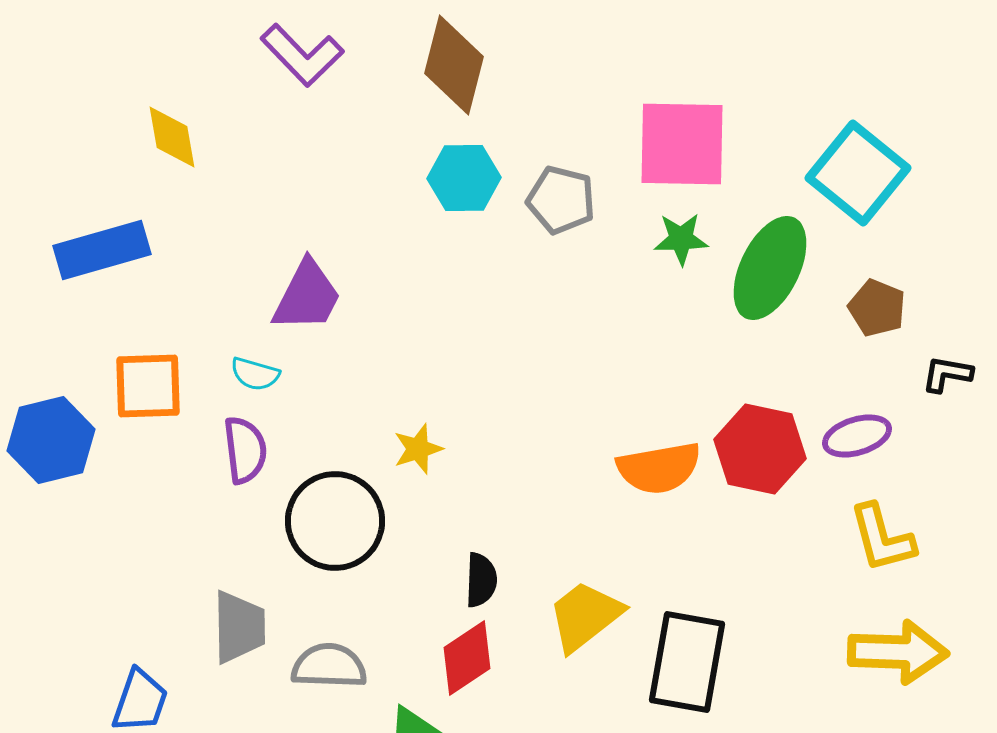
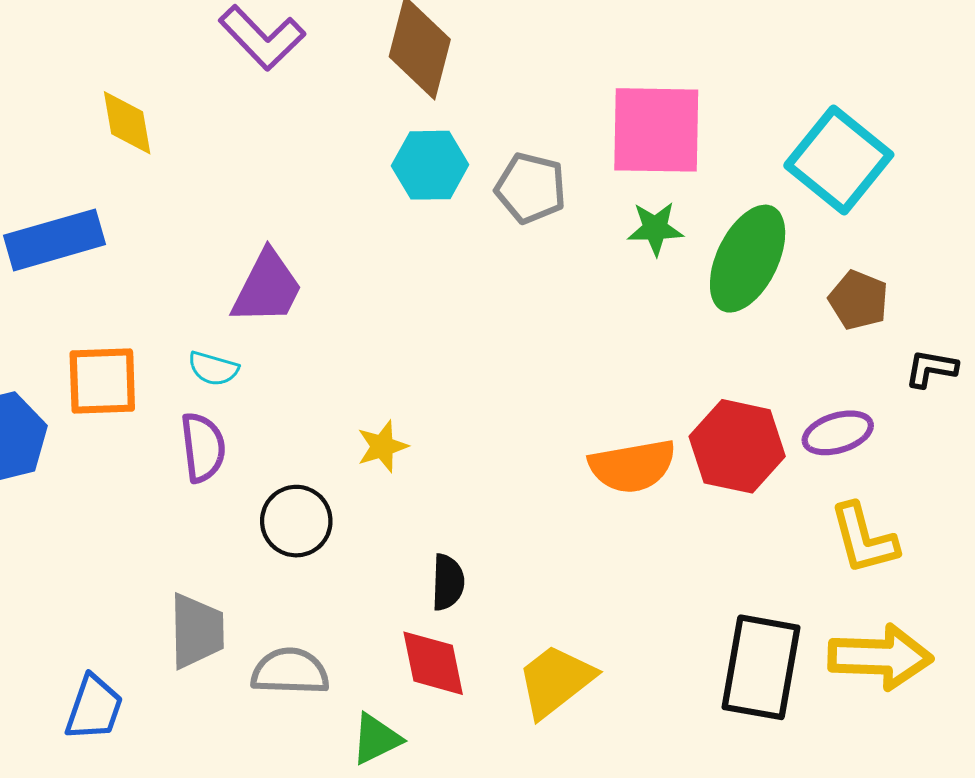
black circle: (335, 521) -> (296, 521), size x0.7
yellow trapezoid: (585, 616) -> (556, 681), moved
red diamond: (467, 658) -> (433, 663), turned -68
black rectangle: (687, 662) -> (761, 667), moved

